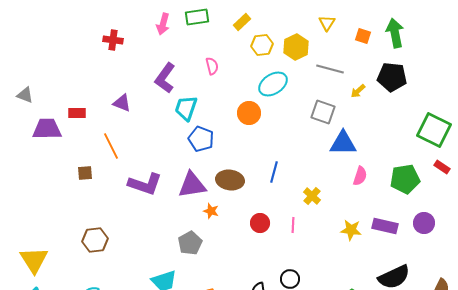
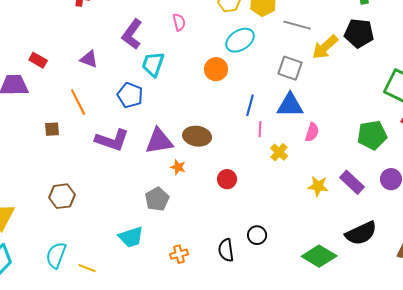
yellow arrow: (358, 91) -> (325, 47), size x1.8
red rectangle: (77, 113) -> (38, 60), moved, turned 30
blue pentagon: (201, 139) -> (130, 95), moved
blue triangle: (343, 143) -> (290, 105), moved
blue line: (274, 172) -> (250, 105), moved
pink semicircle: (360, 176) -> (312, 132), moved
pink line: (293, 225) -> (260, 129), moved
purple rectangle: (385, 226) -> (352, 182), turned 30

